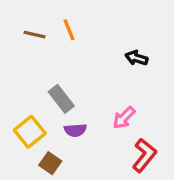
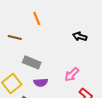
brown line: (35, 35) -> (15, 37), moved
gray rectangle: (61, 99) -> (32, 62), turned -30

